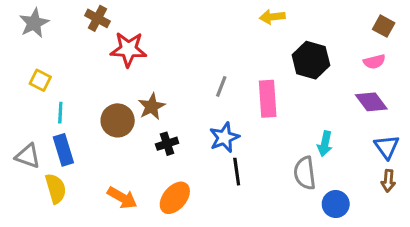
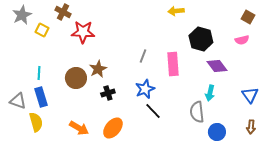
yellow square: (40, 80) -> (42, 30), moved
purple diamond: (371, 102) -> (217, 66), moved
black line: (237, 172) -> (153, 111), turned -36
brown arrow: (388, 181) -> (251, 127), moved

